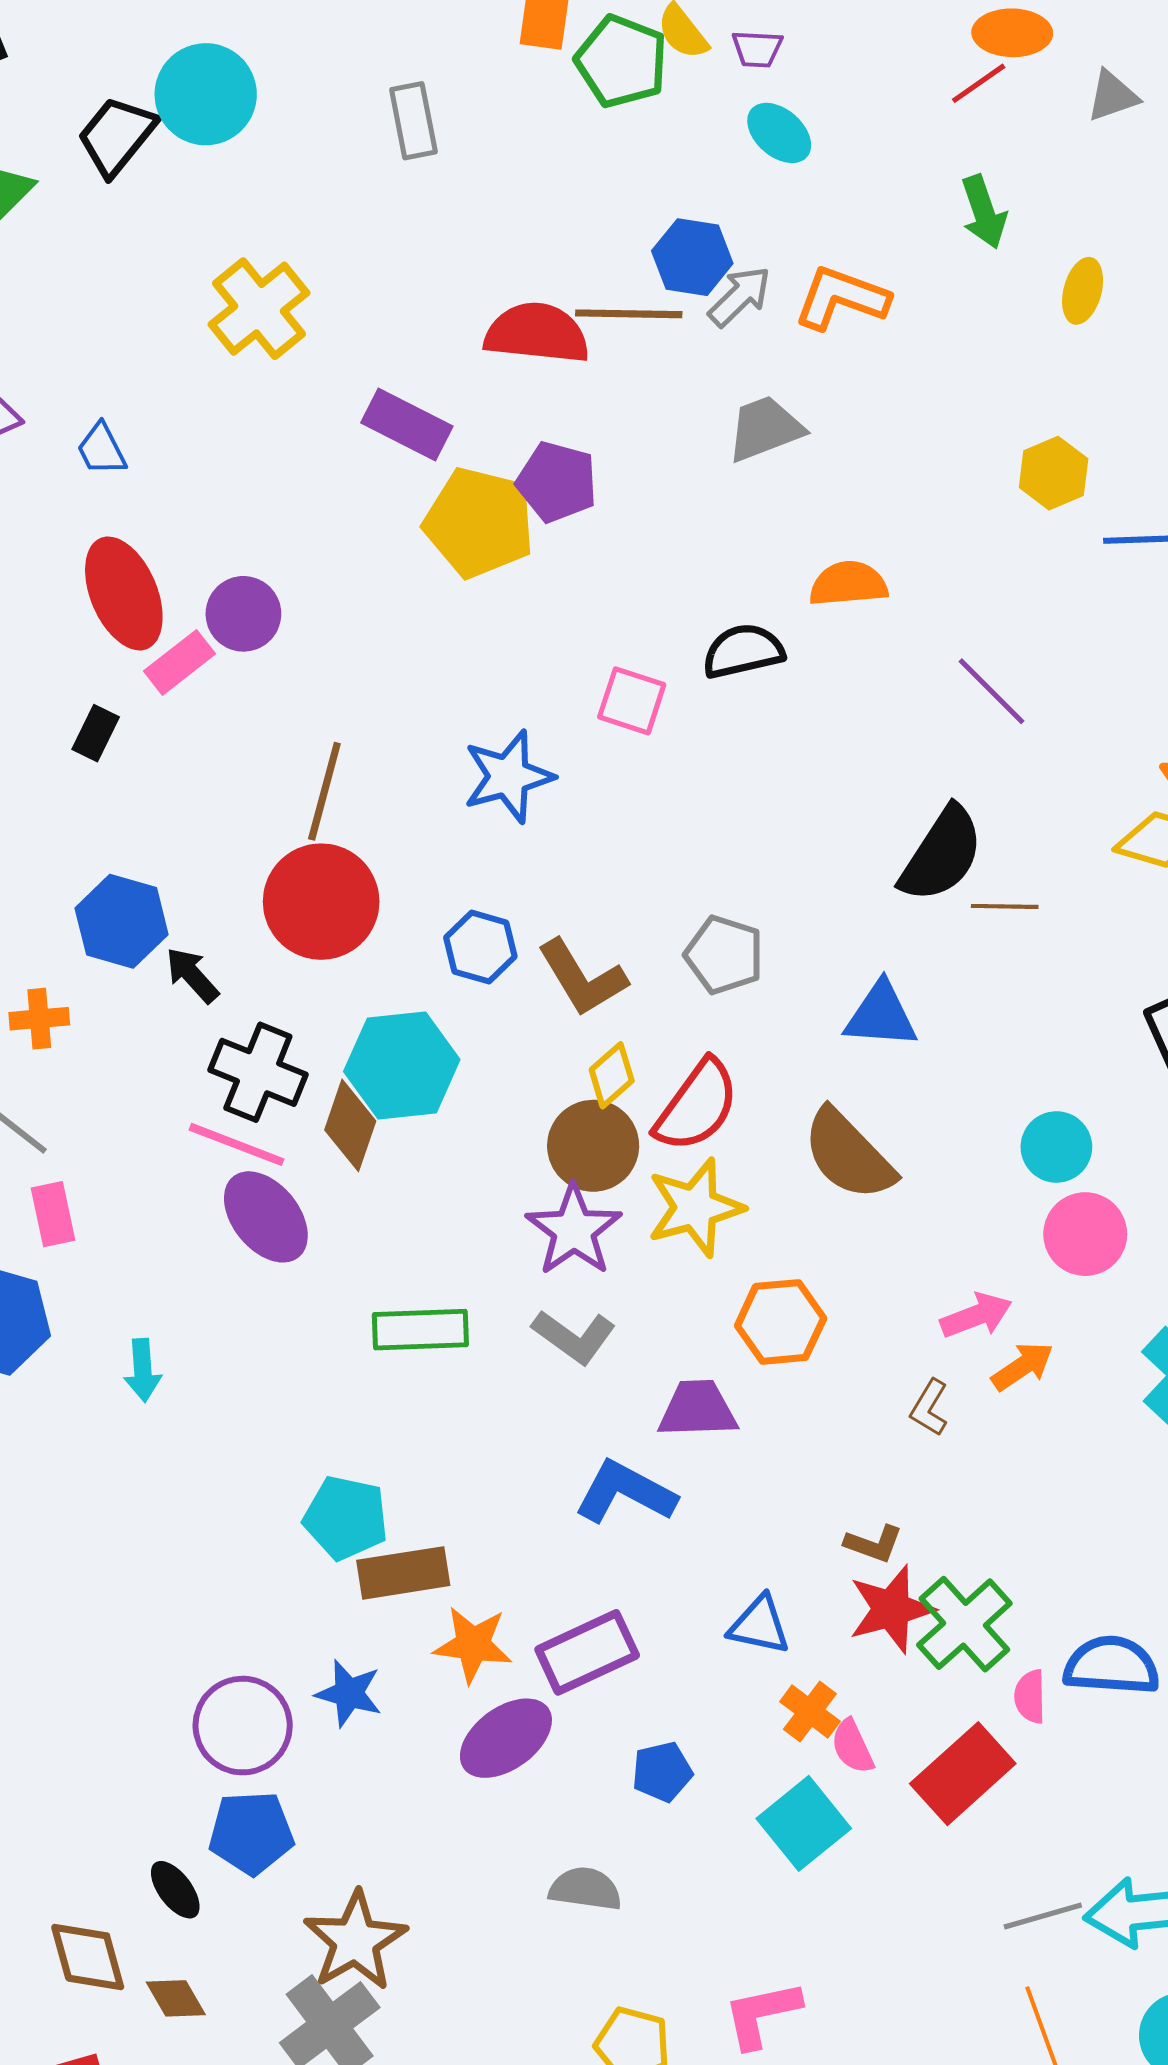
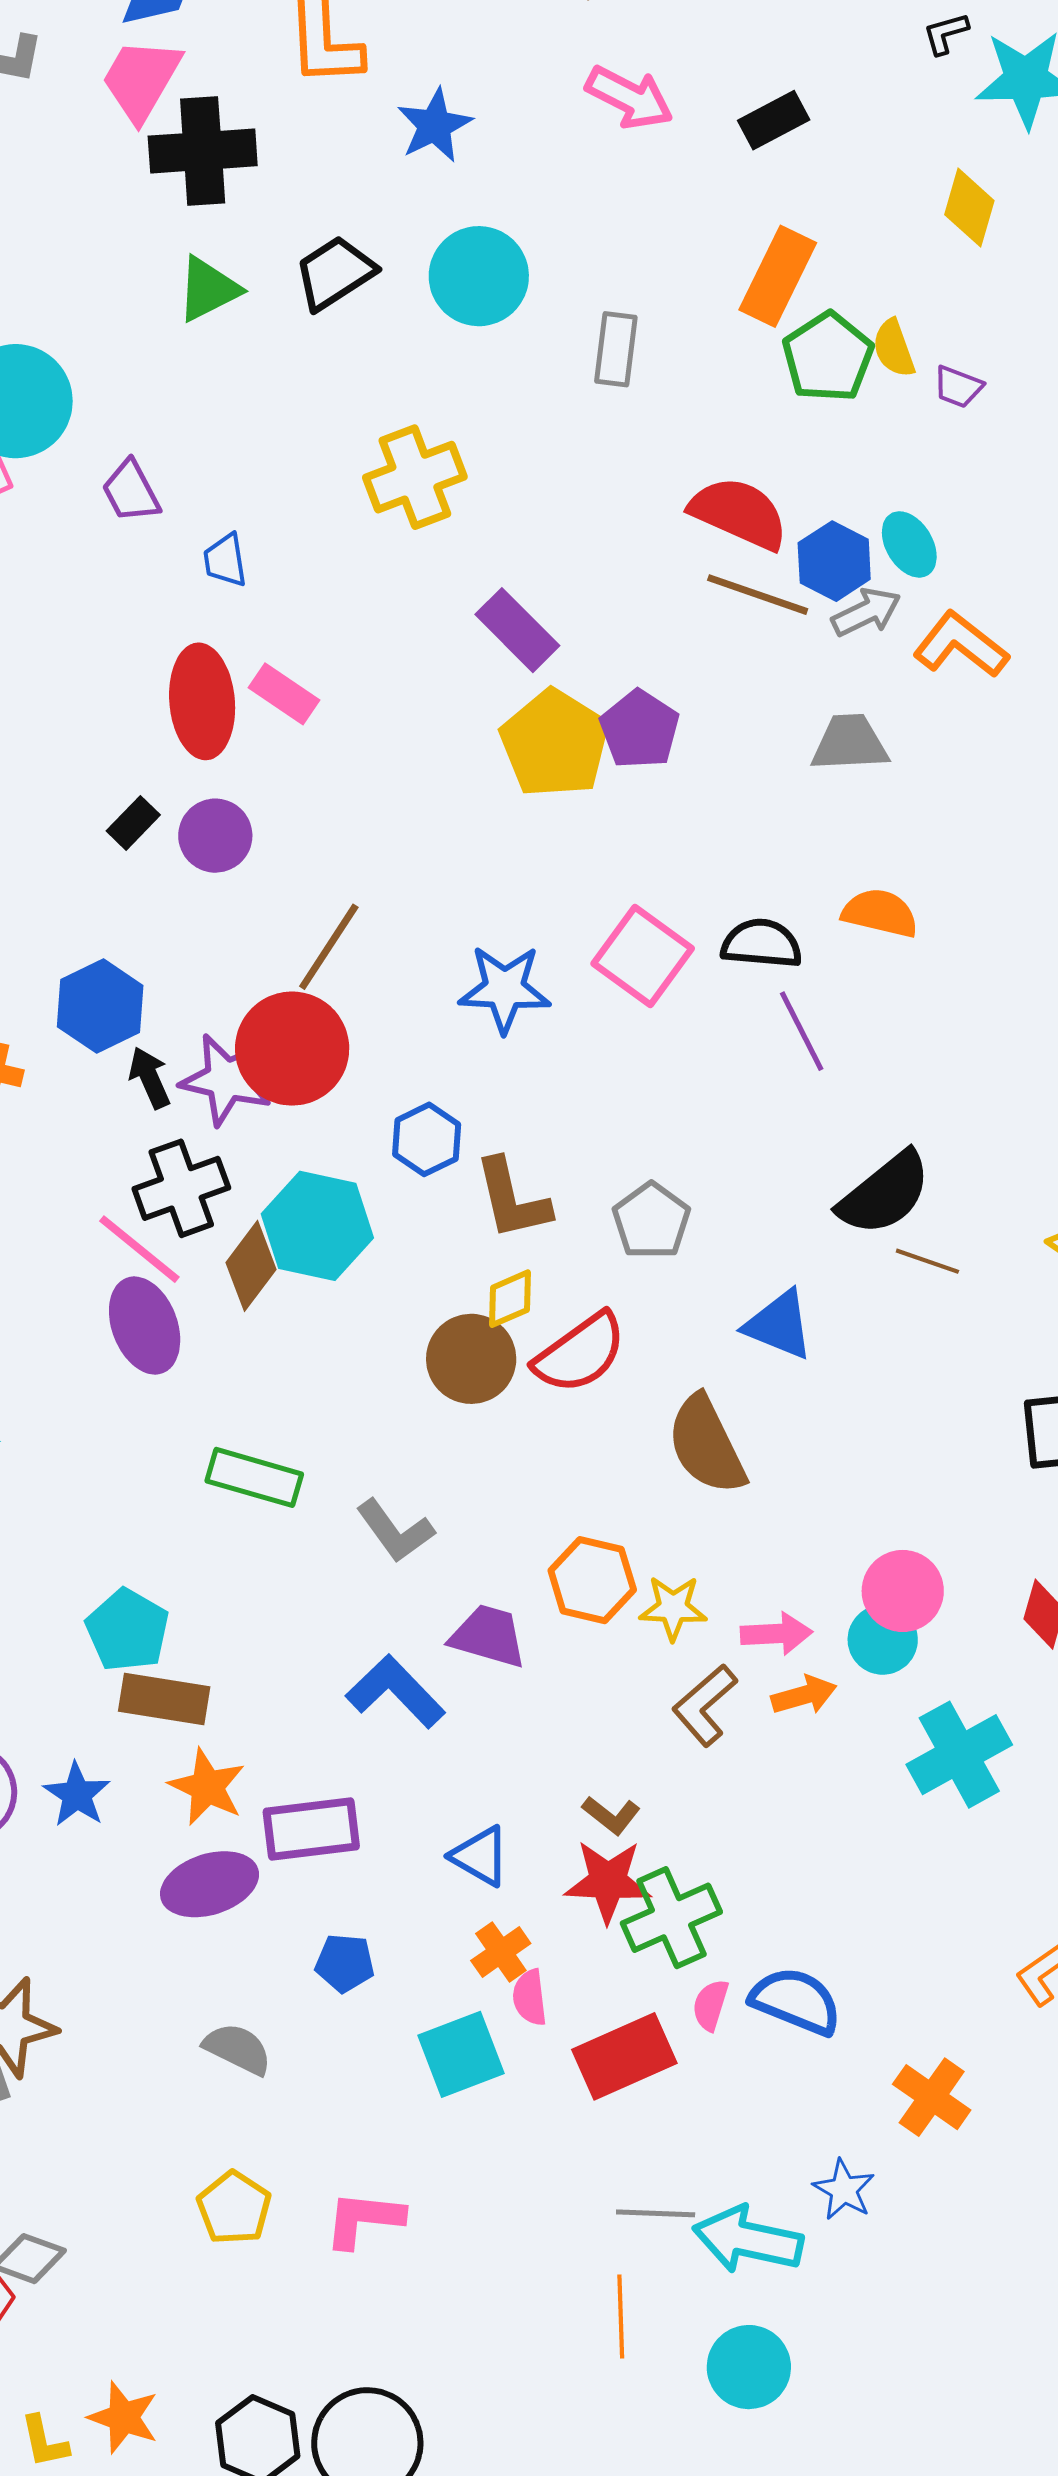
cyan circle: (206, 94) -> (479, 276), moved
cyan ellipse: (779, 133) -> (909, 544), moved
red semicircle: (537, 333) -> (739, 513), moved
purple circle: (243, 614) -> (215, 836), moved
pink rectangle: (179, 662) -> (284, 694), moved, turned 54
purple line: (992, 691) -> (802, 1031), moved
pink square: (632, 701) -> (643, 956), size x1.4
black cross: (258, 1072) -> (181, 1188), turned 30
cyan circle: (1056, 1147) -> (883, 1640), moved
yellow star: (695, 1208) -> (673, 1608), moved, size x0.7
purple star: (574, 1230) -> (226, 1080), moved, turned 30
brown L-shape: (929, 1408) -> (705, 1705), size x1.5

